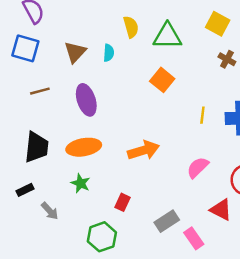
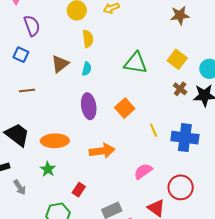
yellow semicircle: (131, 27) -> (88, 39), moved
blue square: (25, 48) -> (21, 55), size x0.7
orange square: (162, 80) -> (125, 108), moved
purple ellipse: (86, 100) -> (89, 106), moved
yellow line: (202, 115) -> (154, 130), turned -40
black trapezoid: (37, 147) -> (17, 135), turned -68

